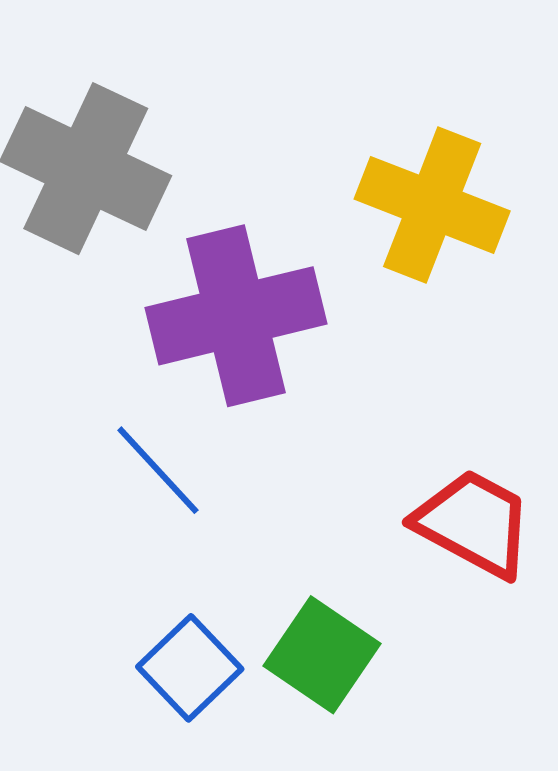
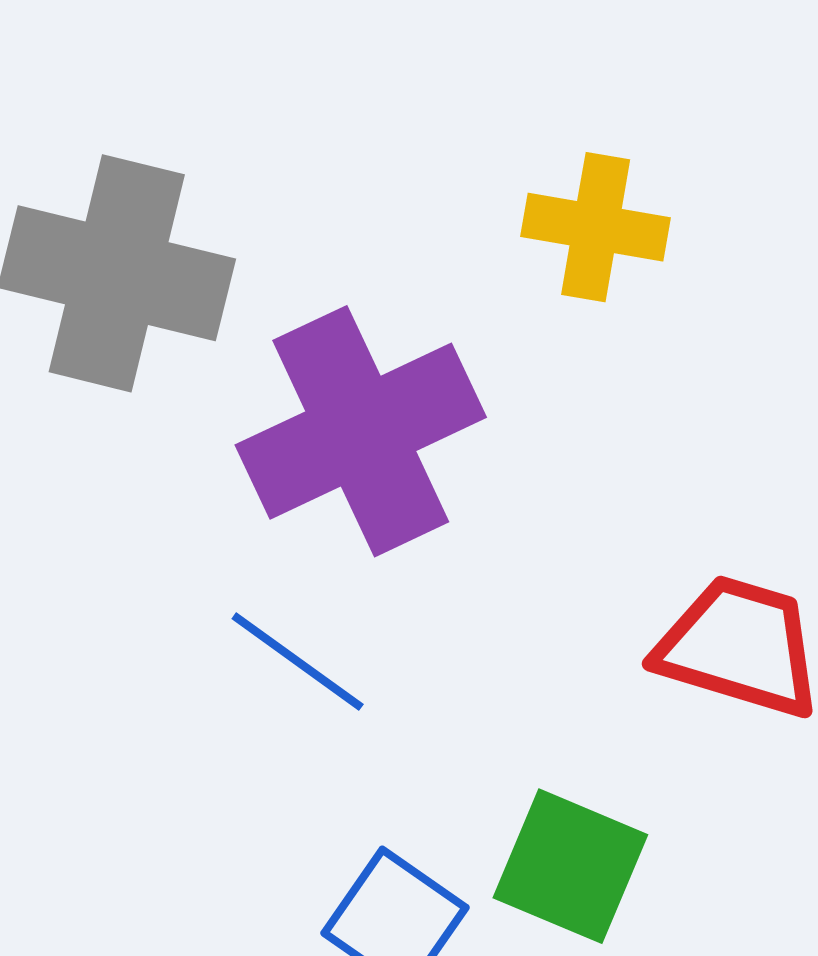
yellow cross: (432, 205) -> (596, 227), size x0.7

